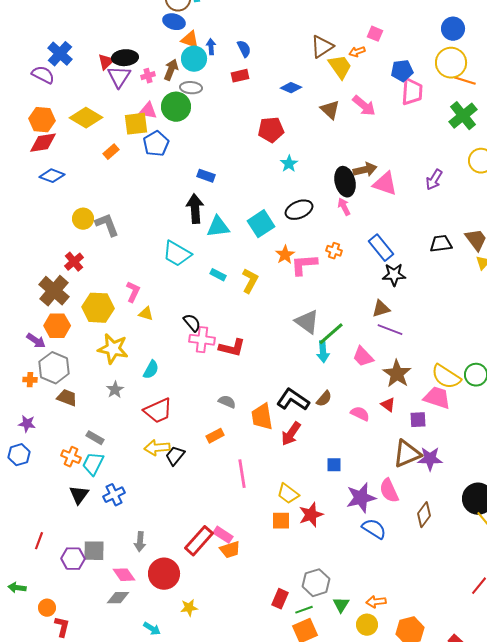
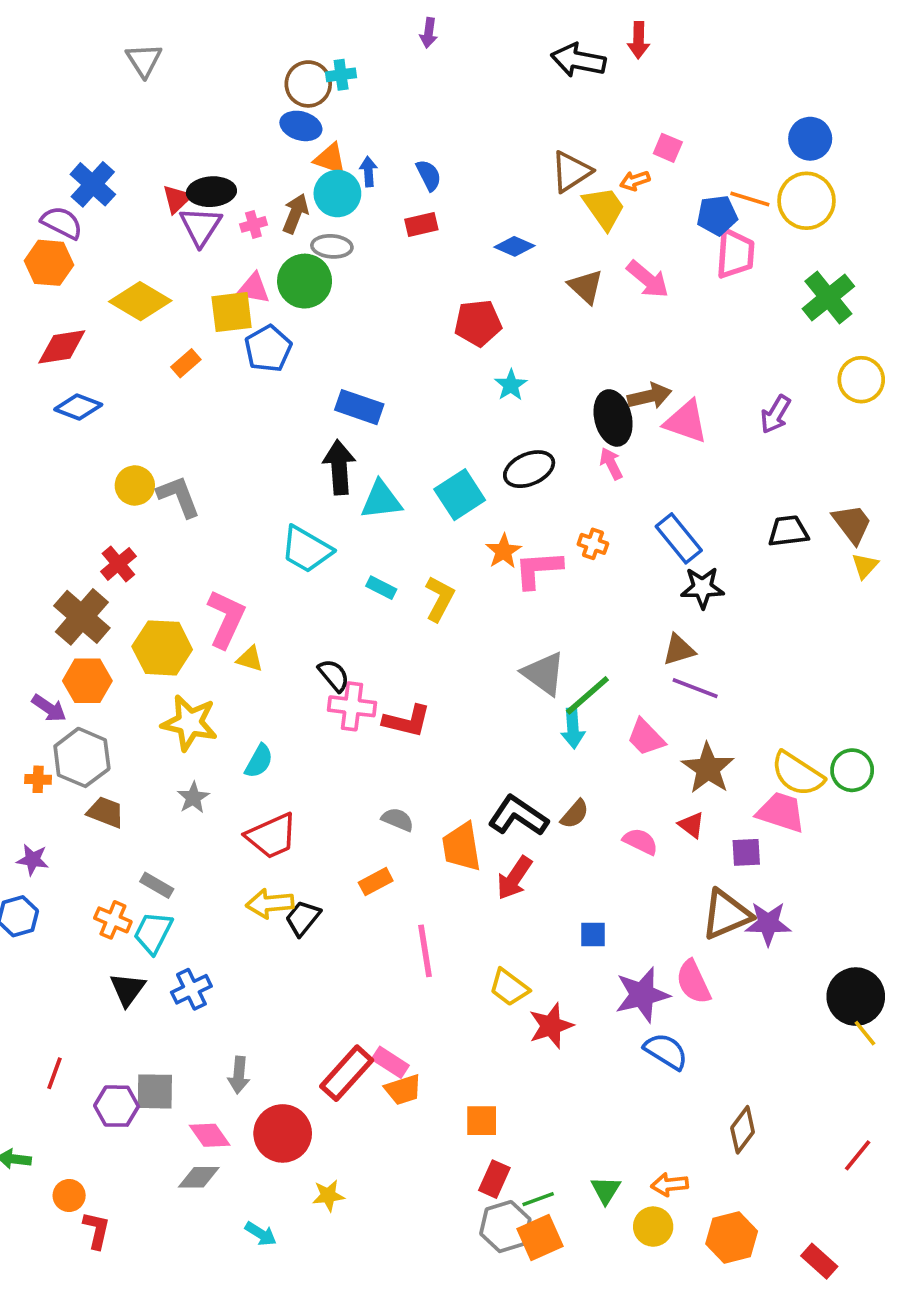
orange line: (465, 81) -> (750, 199), moved
orange hexagon: (42, 120) -> (49, 263), moved
blue rectangle: (206, 176) -> (359, 407), size x1.4
pink L-shape: (133, 292) -> (226, 619), size x1.5
brown diamond: (424, 515) -> (743, 1130), moved
orange square: (281, 521) -> (482, 1121), moved
gray hexagon: (316, 583) -> (505, 1227), moved

